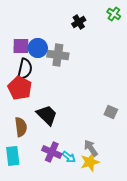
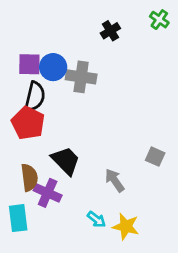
gray arrow: (91, 148) -> (115, 180), moved
purple cross: (52, 152) -> (48, 193), moved
yellow star: (90, 162) -> (126, 226), turned 30

